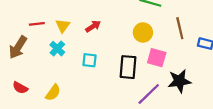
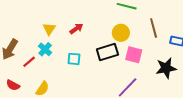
red line: (37, 24) -> (29, 62), moved, turned -32
black rectangle: (128, 67) -> (107, 52), moved, turned 70
black star: (179, 81) -> (166, 68), moved

